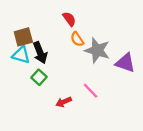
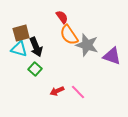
orange semicircle: (77, 39) -> (69, 35), size x1.5
pink line: (91, 91) -> (78, 92), moved

